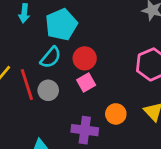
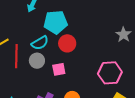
red circle: (85, 58) -> (67, 43), moved
gray circle: (48, 90) -> (37, 61), moved

